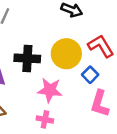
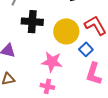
black cross: (27, 58) -> (32, 22), moved

